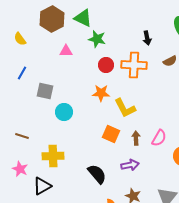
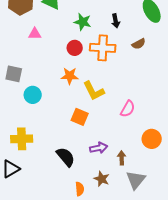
green star: (97, 39) -> (83, 22), moved
brown arrow: (136, 138) -> (122, 158), moved
pink semicircle: (159, 138) -> (128, 109), moved

